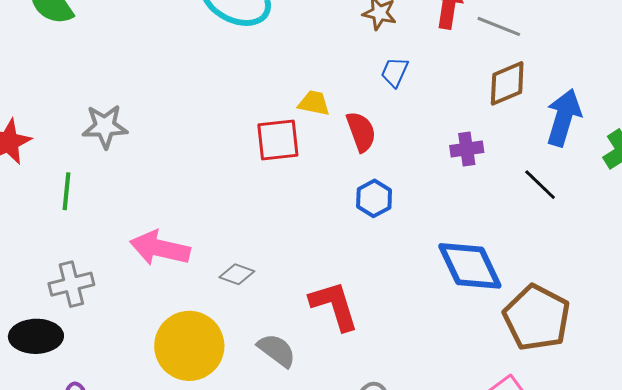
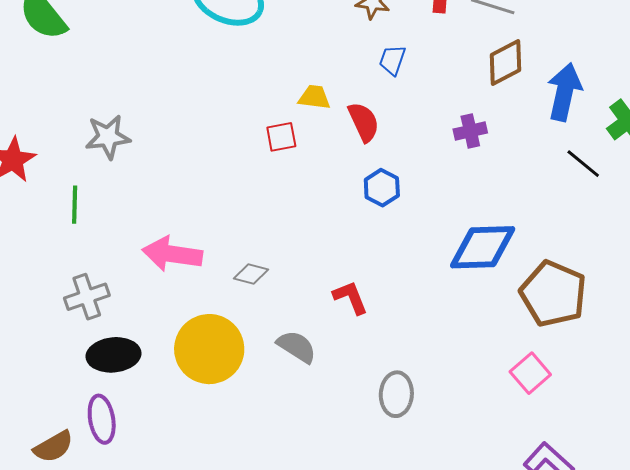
red square: (278, 140) -> (281, 137), size x0.7
black line: (540, 185) -> (583, 164), moved
blue diamond: (470, 266) -> (483, 247), turned -62
red L-shape: (334, 306) -> (350, 297), size x0.7
black ellipse: (36, 336) -> (114, 355), moved

